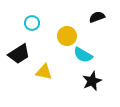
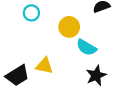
black trapezoid: (19, 54) -> (17, 75), moved

